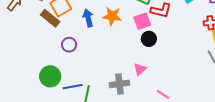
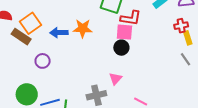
blue arrow: (88, 18) -> (59, 33), turned -72
pink square: (142, 21) -> (124, 32), moved, turned 30

